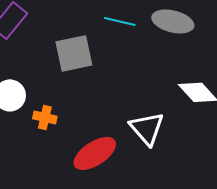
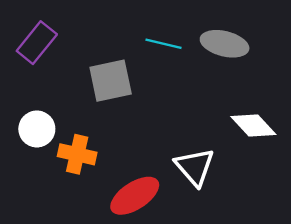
orange cross: (45, 117) -> (77, 154), size x1.4

